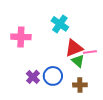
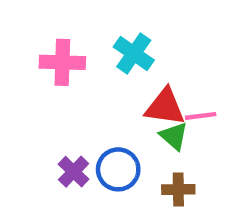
pink cross: (21, 37) -> (62, 62), moved
red triangle: (74, 48) -> (165, 107), turned 30

